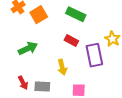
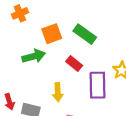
orange square: (39, 15) -> (52, 34), moved
green arrow: (28, 48) -> (34, 56), moved

